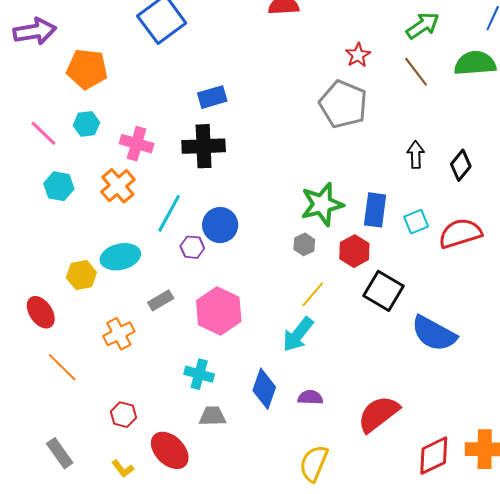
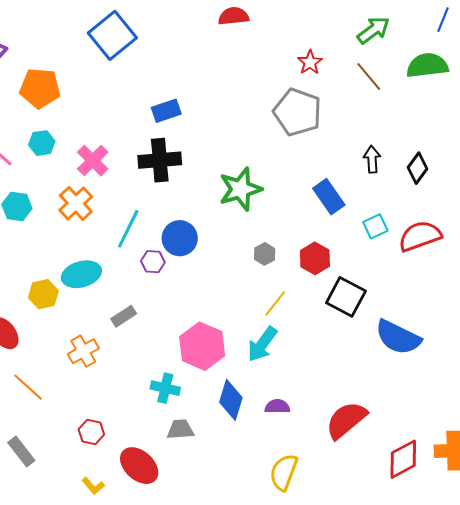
pink cross: (137, 144) -> (93, 161), turned 32
green star: (322, 204) -> (240, 189), moved
blue rectangle: (375, 210) -> (329, 197), moved, turned -40
pink hexagon: (219, 311) -> (202, 346), moved
gray rectangle: (60, 453) -> (21, 452), moved

